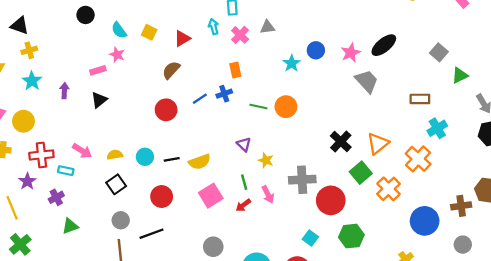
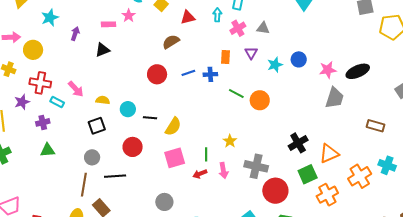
gray trapezoid: (367, 81) -> (335, 98), turned 45
cyan cross: (437, 128) -> (387, 165), moved, turned 36
purple triangle: (244, 144) -> (251, 53), moved
yellow semicircle: (200, 162) -> (173, 126), turned -54

